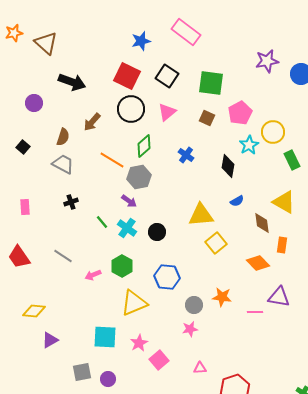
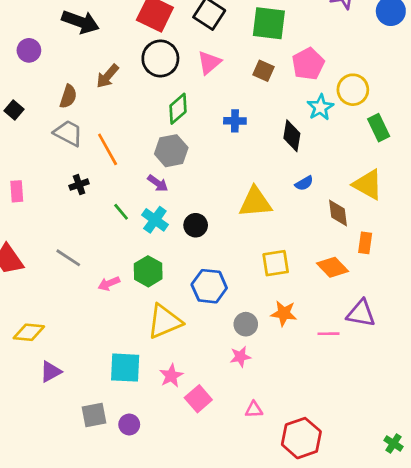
blue cross: (186, 155) -> (235, 121), turned -35
orange line: (112, 160) -> (108, 149), moved, turned 30
yellow square: (216, 243) -> (276, 263), moved, turned 30

